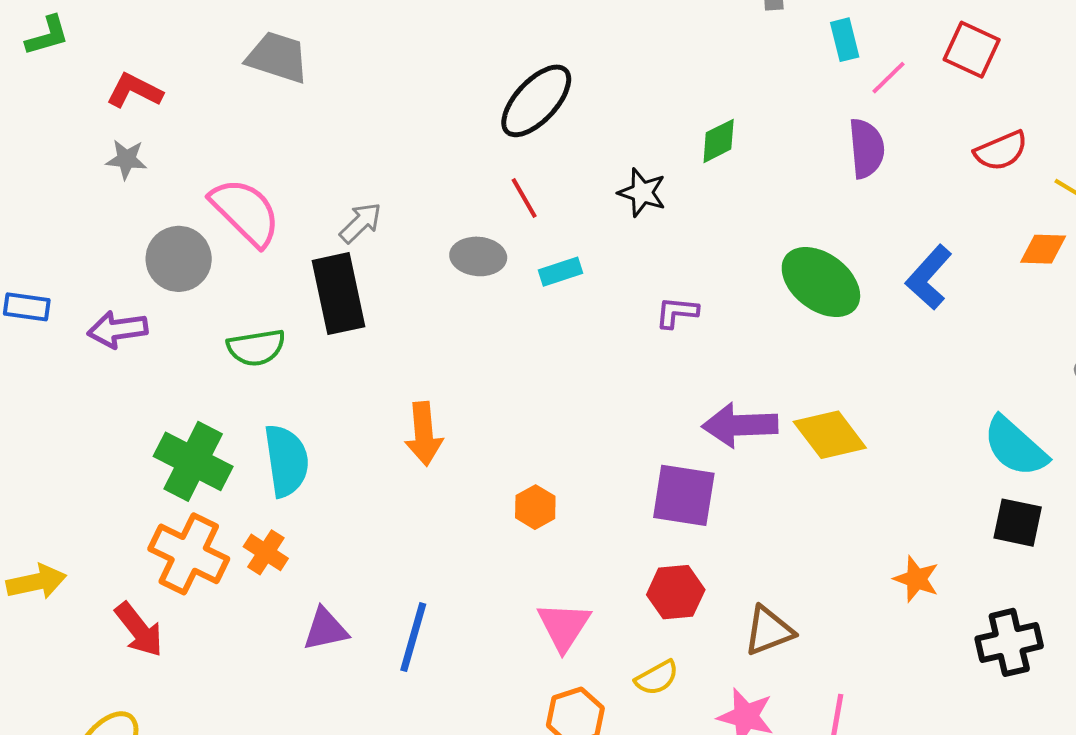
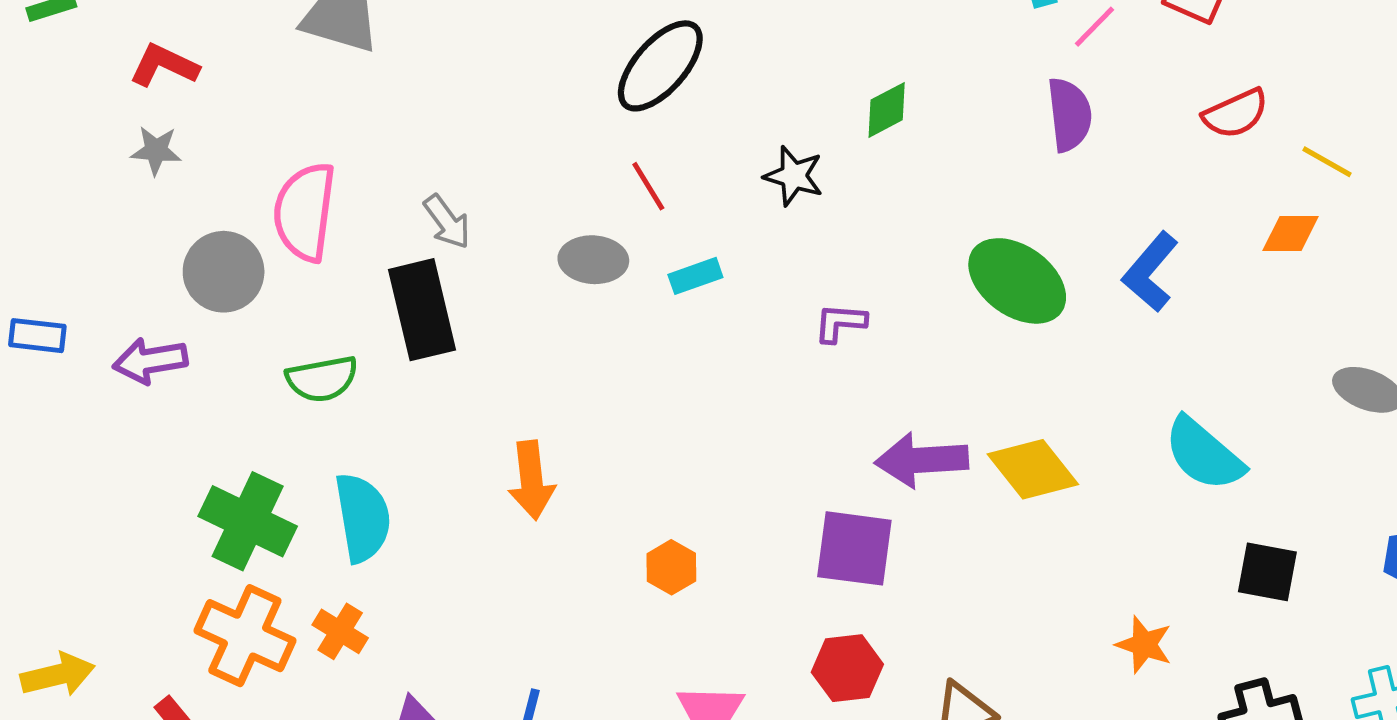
pink semicircle: (245, 212) -> (305, 212), turned -126
gray arrow: (360, 223) -> (447, 222), turned 99
cyan semicircle: (1015, 447) -> (1204, 454), moved

